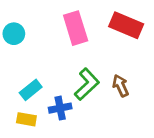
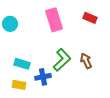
red rectangle: (126, 25) -> (90, 18), size x0.6
cyan rectangle: (31, 90) -> (22, 64), turned 56

